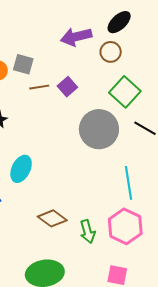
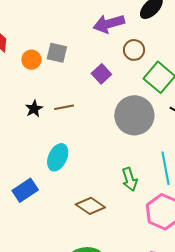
brown circle: (111, 52) -> (134, 50), moved
brown line: (39, 87) -> (64, 107), moved
green arrow: (88, 231) -> (130, 179), moved

